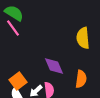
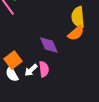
orange semicircle: (81, 79) -> (76, 33), moved, turned 42

